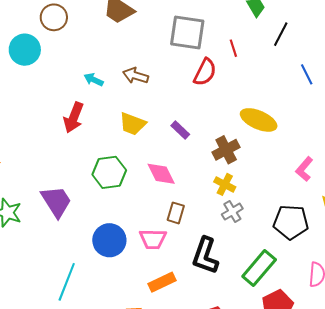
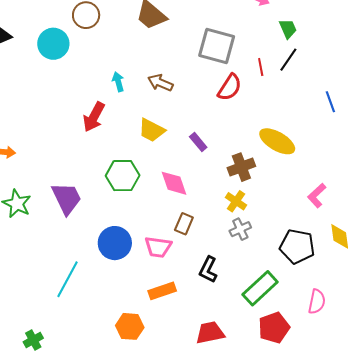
black line: (281, 34) -> (288, 60), moved
cyan arrow: (94, 80) -> (118, 82), turned 42
black L-shape: (205, 256) -> (208, 270), size x0.7

